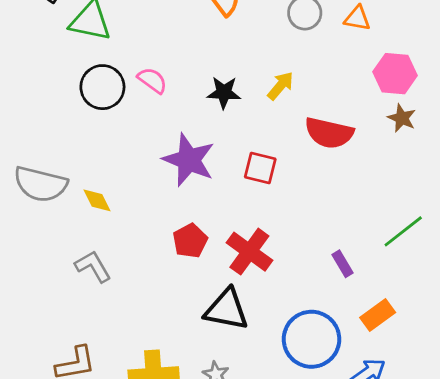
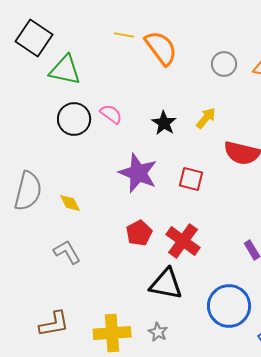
black star: (224, 92) -> (164, 123), turned 30
gray semicircle: (40, 184) -> (28, 191), turned -90

